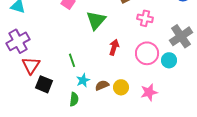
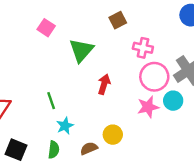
pink circle: (147, 53) -> (154, 77), moved
black square: (44, 84) -> (16, 150), moved
brown semicircle: (102, 85) -> (89, 148), moved
pink star: (149, 92) -> (148, 107), moved

